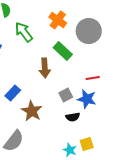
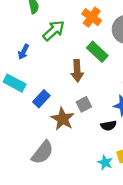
green arrow: (24, 32) -> (54, 31), turned 85
gray square: (66, 95) -> (84, 104), moved

